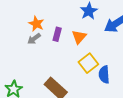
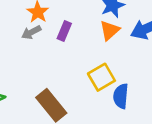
orange triangle: (79, 37) -> (110, 30), moved

